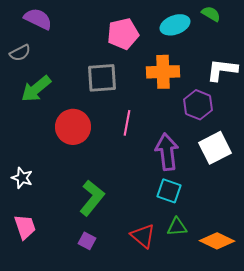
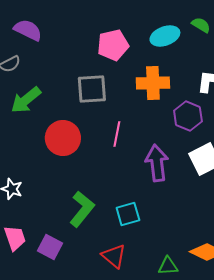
cyan square: (169, 191) -> (128, 214), moved, turned -35
green triangle: (177, 227) -> (168, 266), moved
red triangle: (143, 236) -> (114, 256), moved
purple square: (87, 241) -> (50, 247), moved, size x1.4

